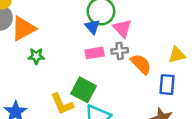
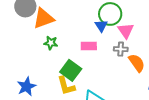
pink rectangle: (95, 53) -> (89, 46), moved
green square: (84, 90) -> (71, 70), moved

